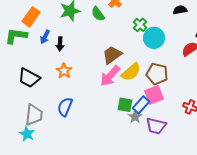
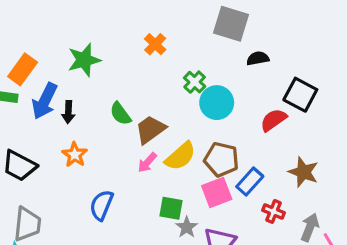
green semicircle: (98, 14) -> (120, 114), moved
blue arrow: (45, 37) -> (45, 101), size x1.6
pink arrow: (110, 76) -> (147, 163), size x0.6
blue rectangle: (141, 105) -> (250, 181), moved
blue semicircle: (65, 107) -> (101, 205), moved

